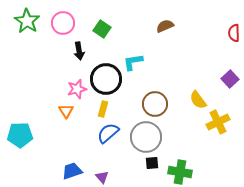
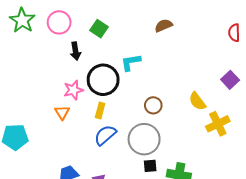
brown circle: (155, 104) -> (153, 105), size x0.7

